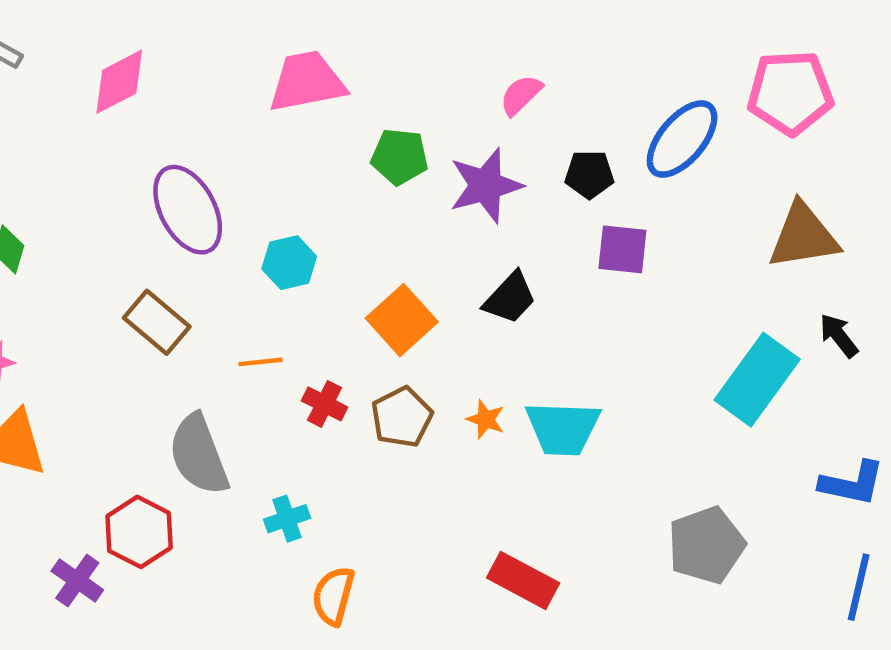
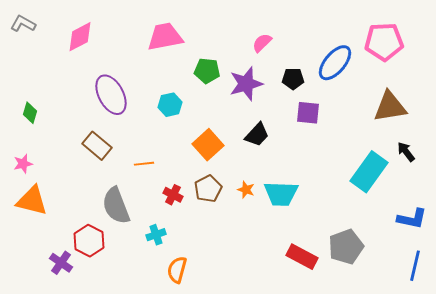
cyan hexagon: (289, 263) -> (170, 105), moved
red cross: (325, 404) -> (173, 195), moved
red rectangle: (523, 580) -> (302, 257), moved

